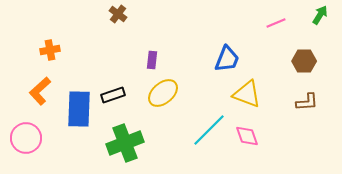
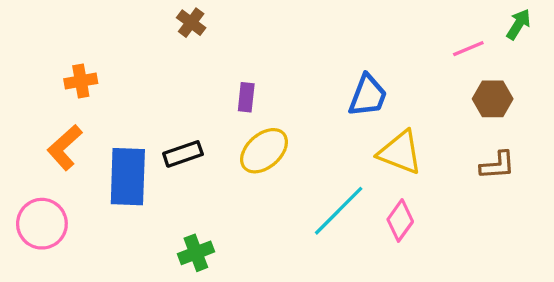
pink line: (276, 23) -> (468, 49), moved
pink diamond: (247, 136) -> (400, 220), turned 55
green cross: (125, 143) -> (196, 253), moved, size x0.6

